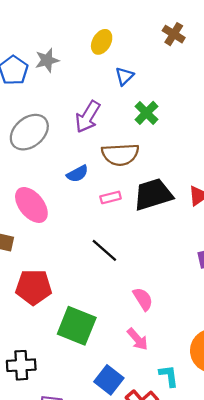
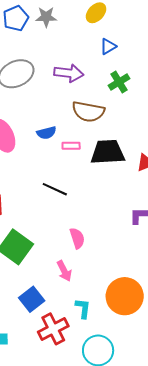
purple arrow: (88, 117) -> (69, 73), turned -128
blue semicircle: (77, 174) -> (46, 133), moved
black line: (104, 250) -> (55, 189), turned -30

